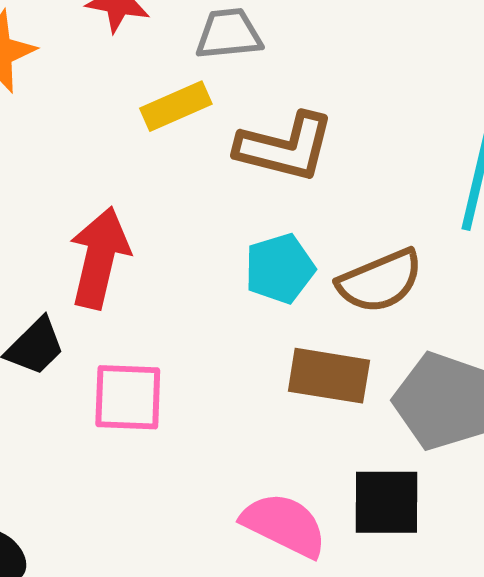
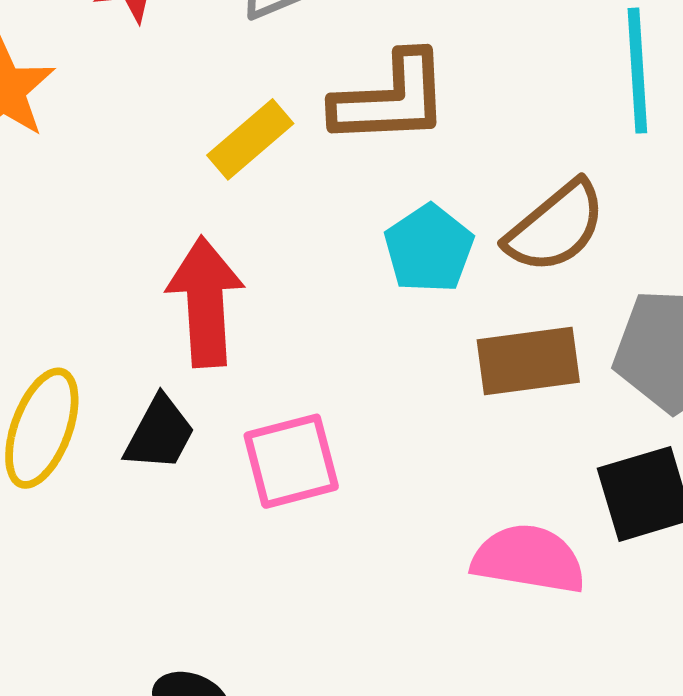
yellow rectangle: (176, 106) -> (250, 139), moved

